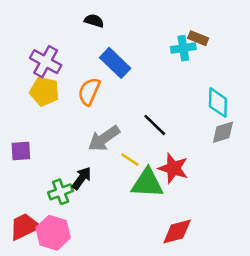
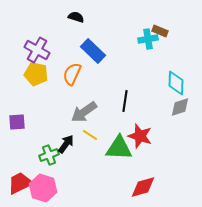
black line: (155, 125) -> (125, 101), turned 55
yellow line: (130, 160) -> (90, 135), moved

